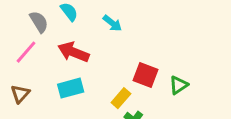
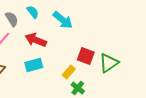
cyan arrow: (112, 23) -> (63, 20), size x1.5
green triangle: (179, 85) -> (109, 63), size x1.5

